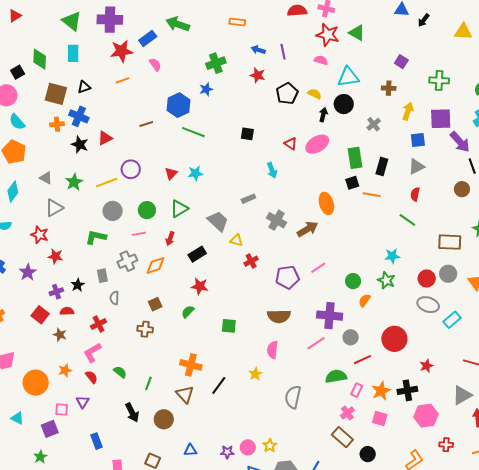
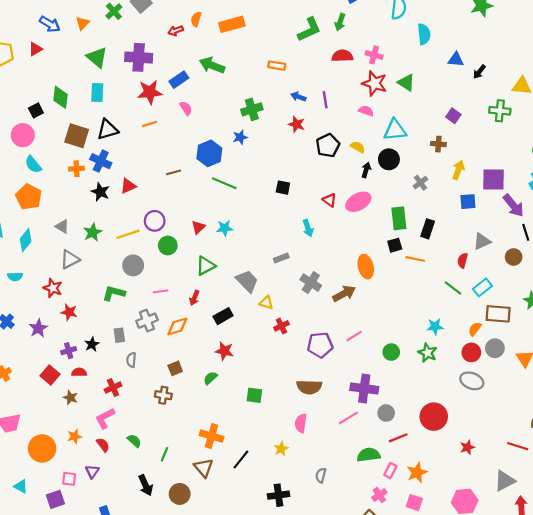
green cross: (439, 80) -> (500, 111), moved
black triangle: (84, 87) -> (108, 129), size x1.5
gray triangle: (416, 167) -> (482, 241), moved
green circle: (147, 210) -> (168, 245), moved
orange semicircle: (364, 300) -> (475, 329), moved
cyan rectangle: (452, 320) -> (483, 287), moved
black cross: (407, 390) -> (278, 495), moved
gray semicircle: (293, 397) -> (321, 475), size x0.6

